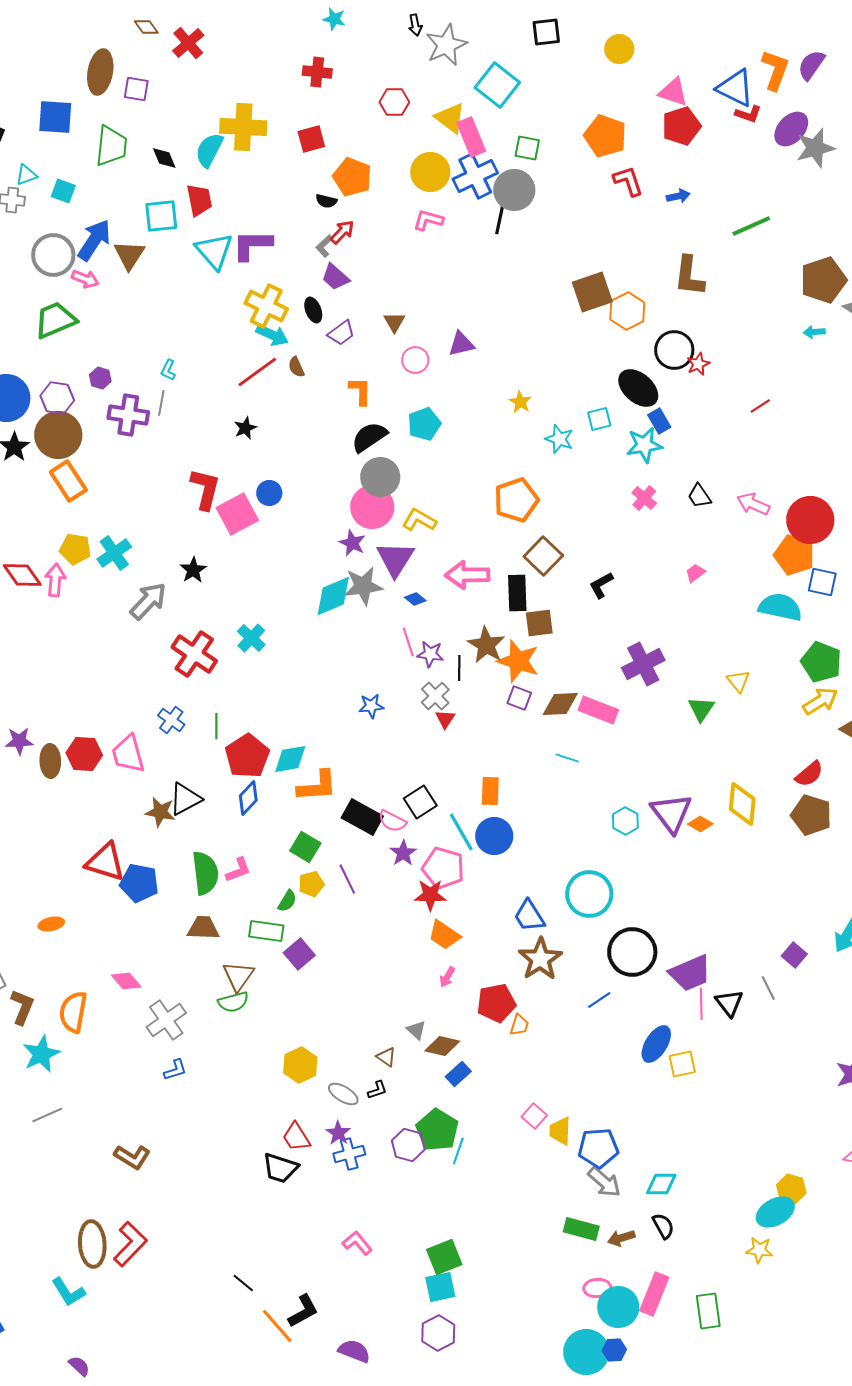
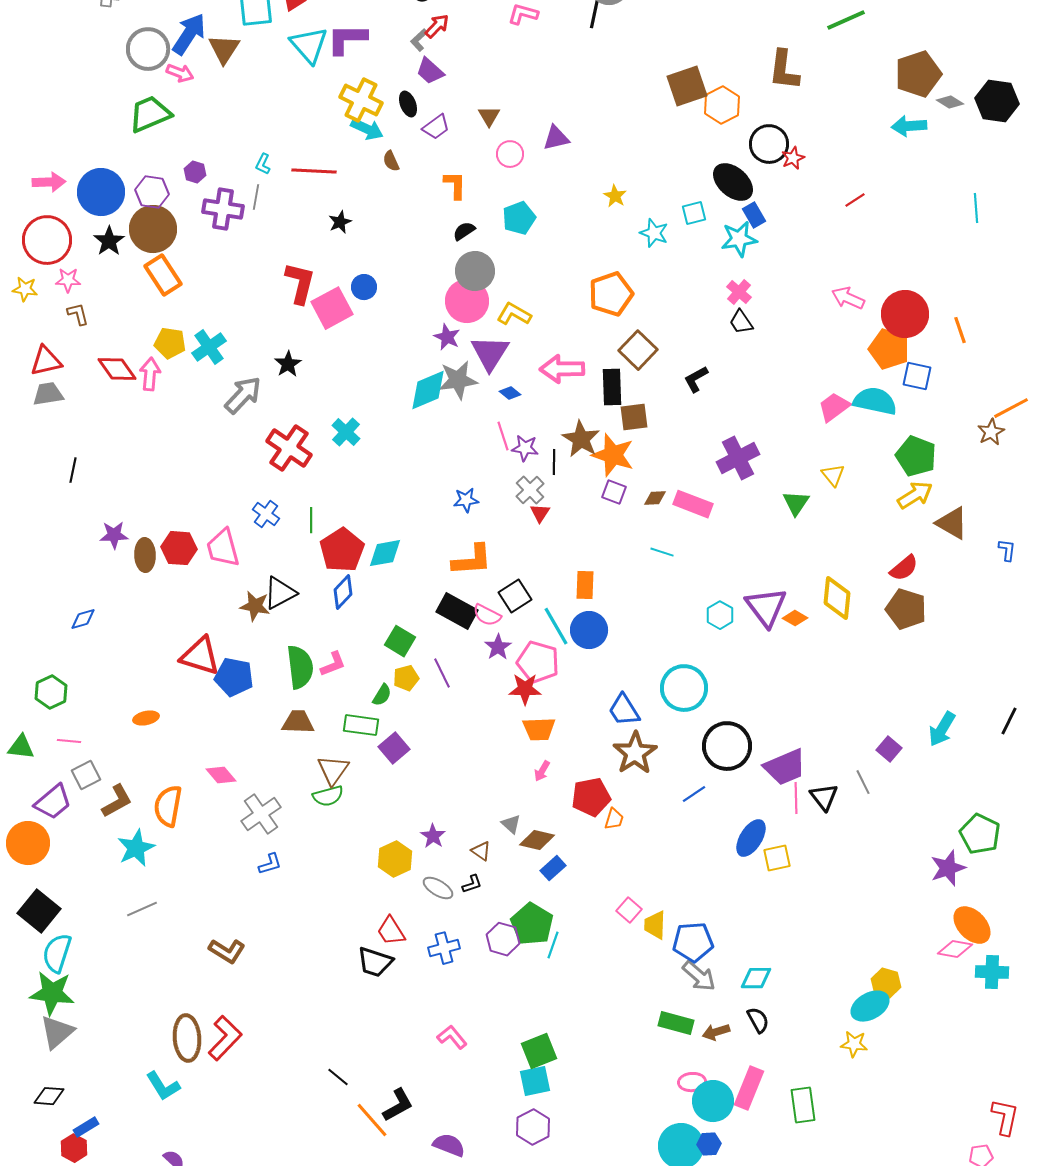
cyan arrow: (814, 332) -> (909, 126), size x1.6
red line: (257, 372) -> (314, 171), moved, turned 39
black semicircle: (369, 437) -> (464, 231), size x0.6
black trapezoid: (699, 496) -> (741, 322), moved
pink trapezoid: (695, 573) -> (834, 407), moved, size x1.6
brown diamond: (560, 704) -> (655, 498), size x0.6
orange L-shape: (317, 786) -> (472, 560), moved
orange trapezoid: (444, 935) -> (539, 729), turned -36
brown L-shape: (22, 1007) -> (117, 801), turned 39
purple star: (338, 1133) -> (433, 836), moved

